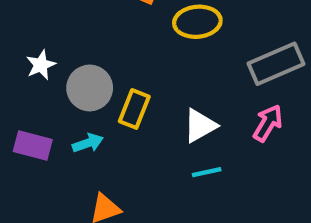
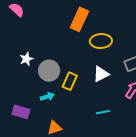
white triangle: (200, 126) -> (101, 74), moved
purple rectangle: (33, 145) -> (21, 112), moved

